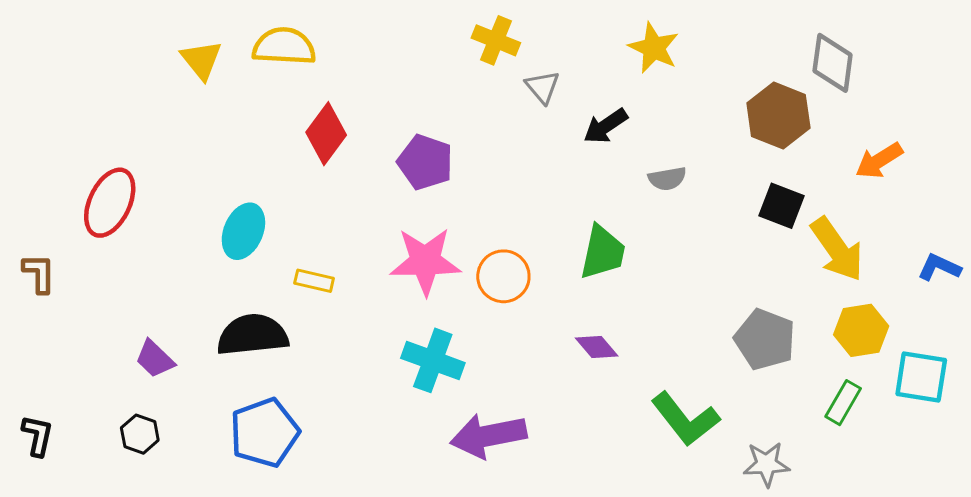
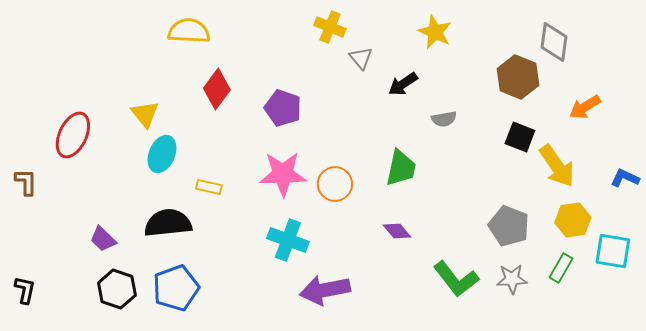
yellow triangle: (201, 60) -> (145, 114), moved
black hexagon: (140, 434) -> (117, 289), moved, size x1.5
gray star: (766, 464) -> (512, 279), moved

